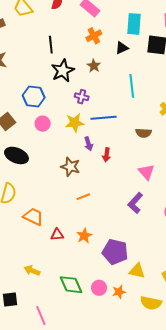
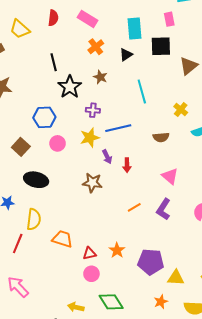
orange line: (83, 197) -> (134, 207), moved
yellow arrow: (32, 271) -> (76, 307), moved
pink circle: (99, 288) -> (91, 274), moved

